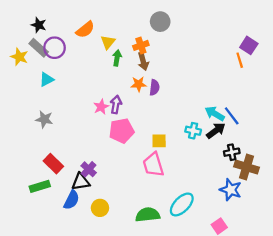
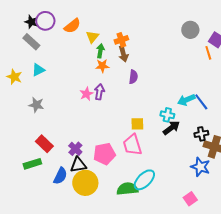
gray circle: (160, 22) -> (190, 30), moved
purple circle: (55, 48) -> (45, 21), moved
yellow star: (19, 57) -> (14, 77), moved
orange star: (139, 84) -> (102, 66), moved
cyan arrow: (215, 114) -> (186, 100), turned -54
pink pentagon: (122, 131) -> (104, 154), moved
black arrow: (216, 131) -> (171, 128), moved
black triangle: (81, 182) -> (78, 165), moved
cyan ellipse: (182, 204) -> (144, 180), moved
yellow circle: (100, 208) -> (85, 183), size x1.6

